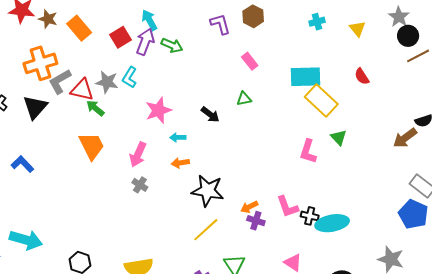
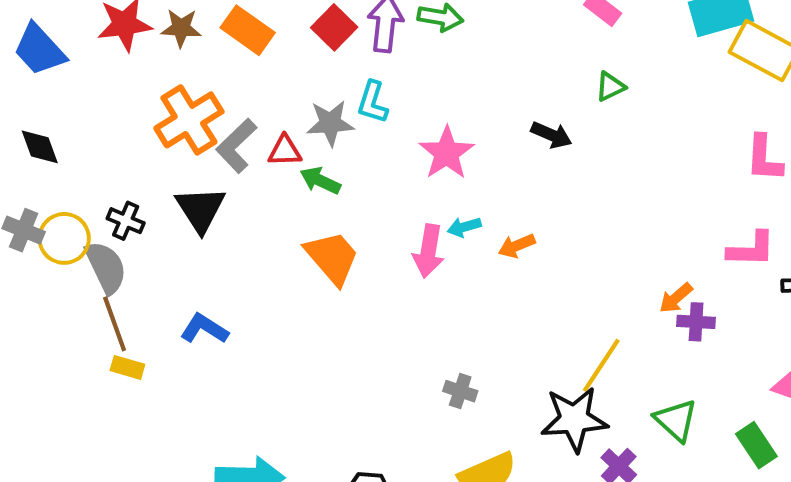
red triangle: (82, 90) -> (285, 151), size x0.7
cyan arrow: (178, 137) -> (464, 227), moved
gray cross: (140, 185) -> (460, 391), moved
black star: (208, 191) -> (574, 419), moved
pink L-shape: (287, 207) -> (751, 249), moved, turned -55

